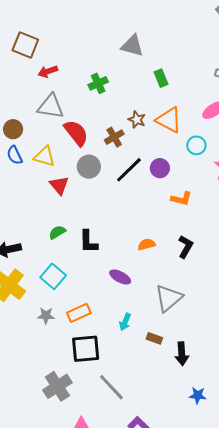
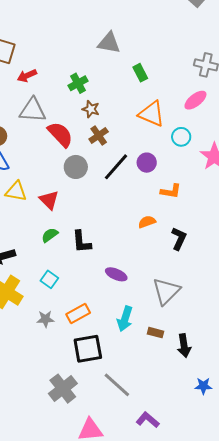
brown star: (137, 120) -> (91, 109), moved
yellow triangle: (45, 157) -> (16, 191), moved
red triangle: (59, 185) -> (49, 200), moved
orange semicircle: (146, 244) -> (147, 222), moved
cyan square: (53, 276) -> (49, 279), size x0.7
cyan arrow: (125, 322) -> (125, 319), size x1.4

